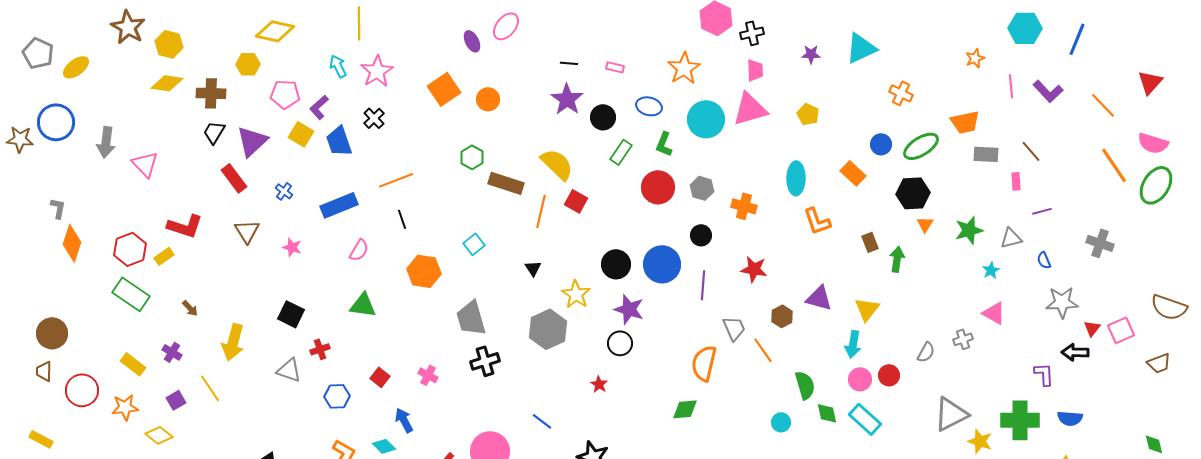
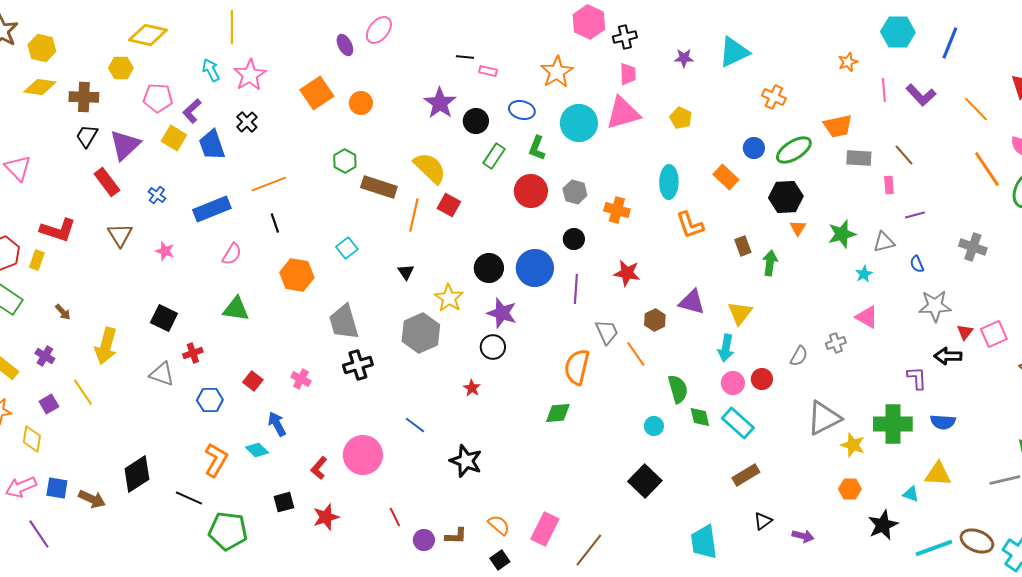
black line: (569, 63) -> (465, 57), moved
yellow rectangle: (164, 256) -> (37, 260), turned -36
yellow diamond: (159, 435) -> (32, 439), turned 60

